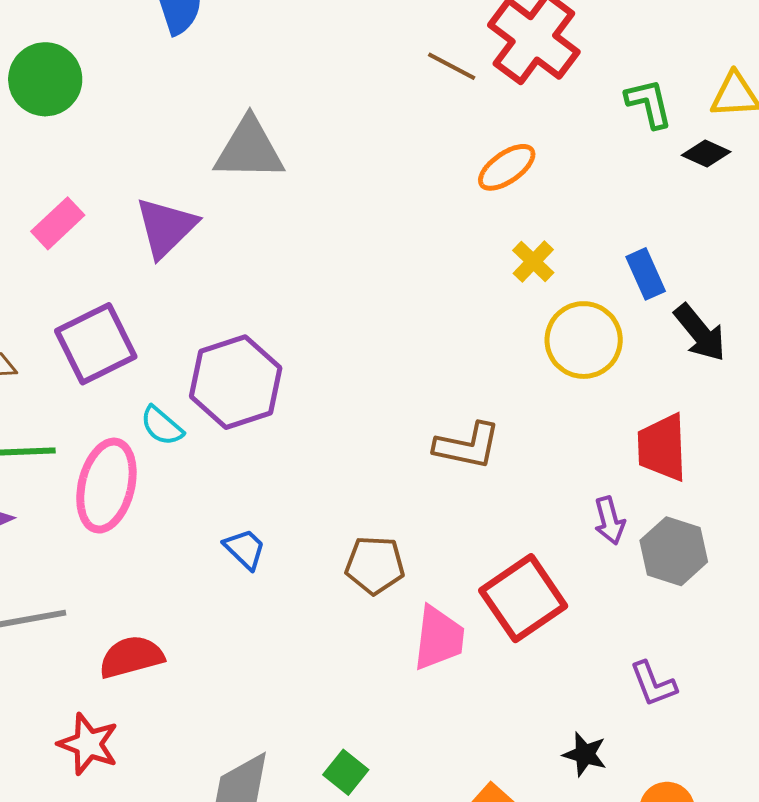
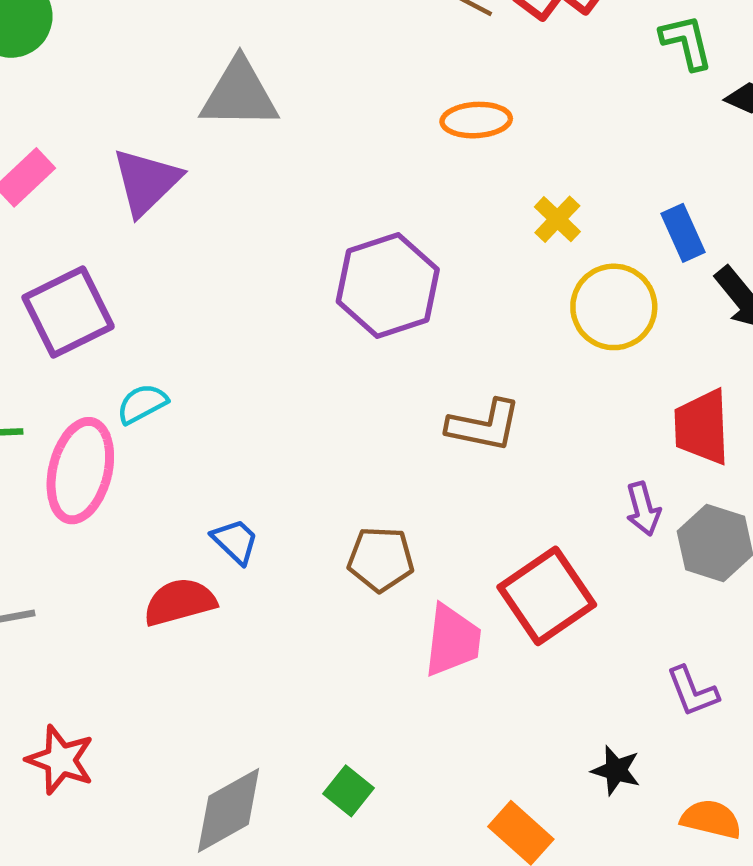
orange ellipse: (507, 167) -> (476, 120), moved, turned 32
purple hexagon: (236, 382) -> (388, 285), moved
cyan semicircle: (162, 426) -> (142, 404), turned 111
red semicircle: (131, 657) -> (180, 602), moved

